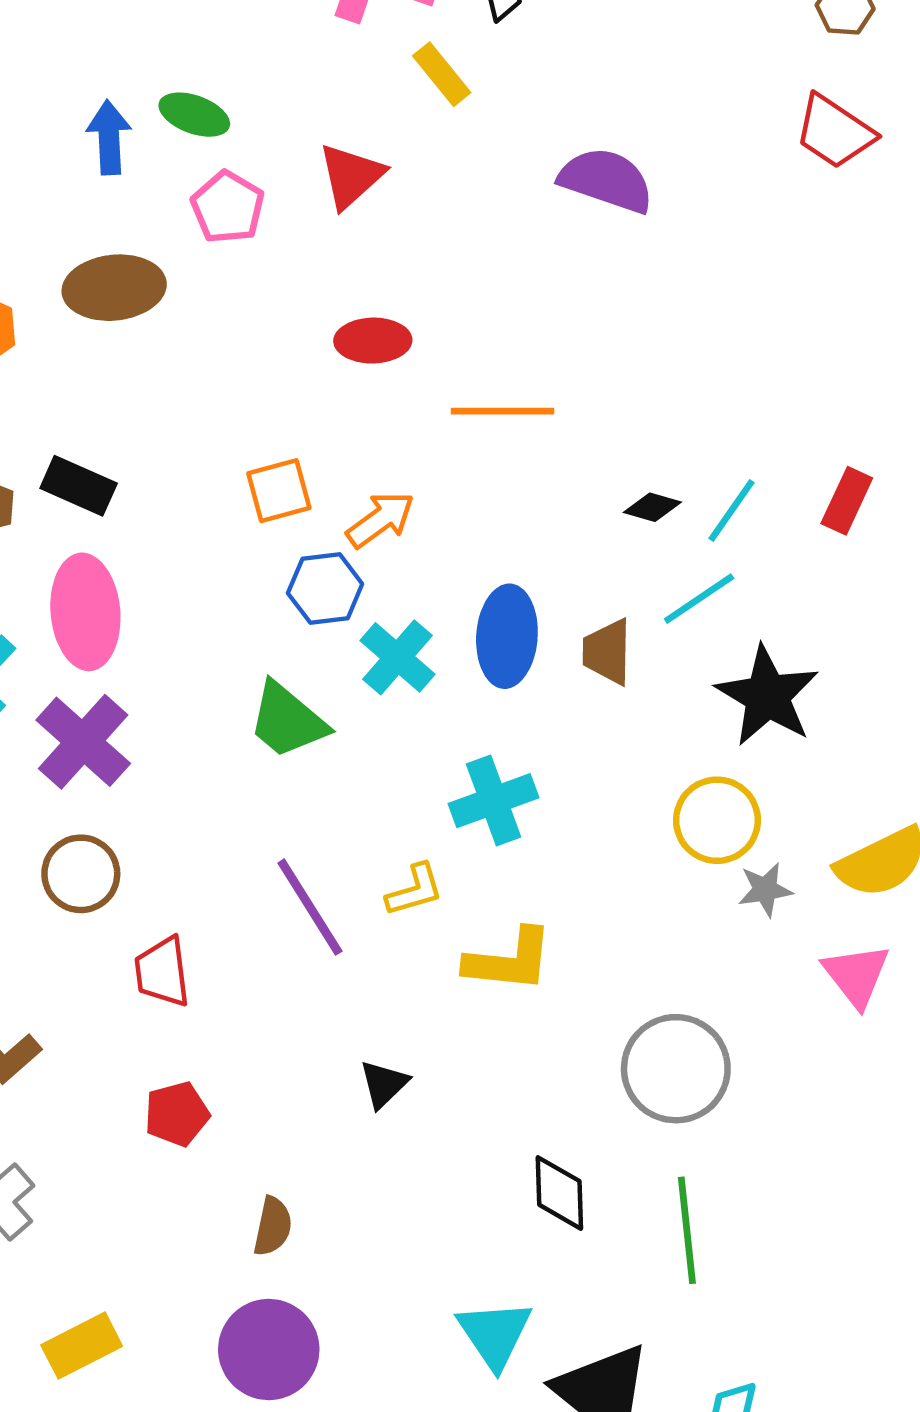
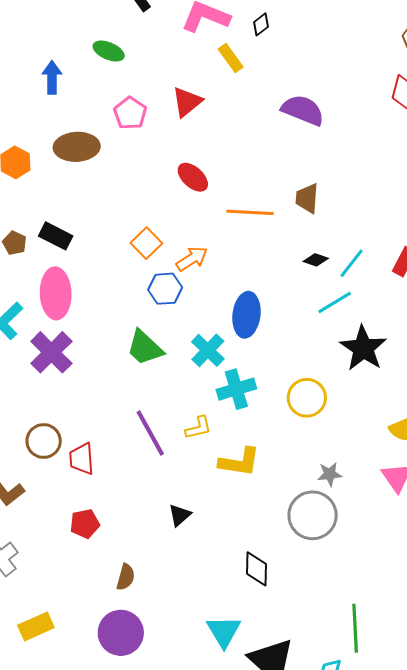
green ellipse: (194, 115) -> (109, 51), moved
blue arrow: (109, 137) -> (52, 77), moved
red ellipse: (373, 341) -> (193, 177), turned 40
orange square: (279, 491) -> (146, 243), turned -32
brown trapezoid: (607, 652) -> (307, 198), moved
cyan cross: (398, 657) -> (208, 350), moved
yellow circle: (717, 820) -> (307, 398), moved
brown circle: (81, 874) -> (44, 441), moved
gray star: (765, 890) -> (330, 474), moved
green line: (687, 1230) -> (355, 628), moved

